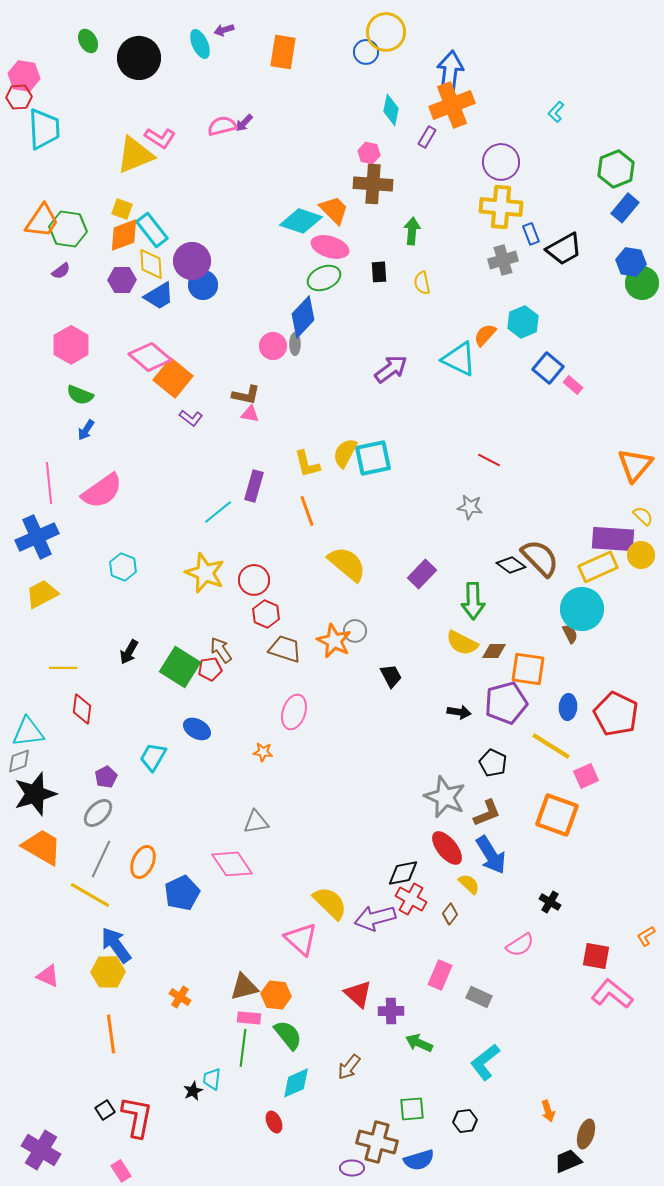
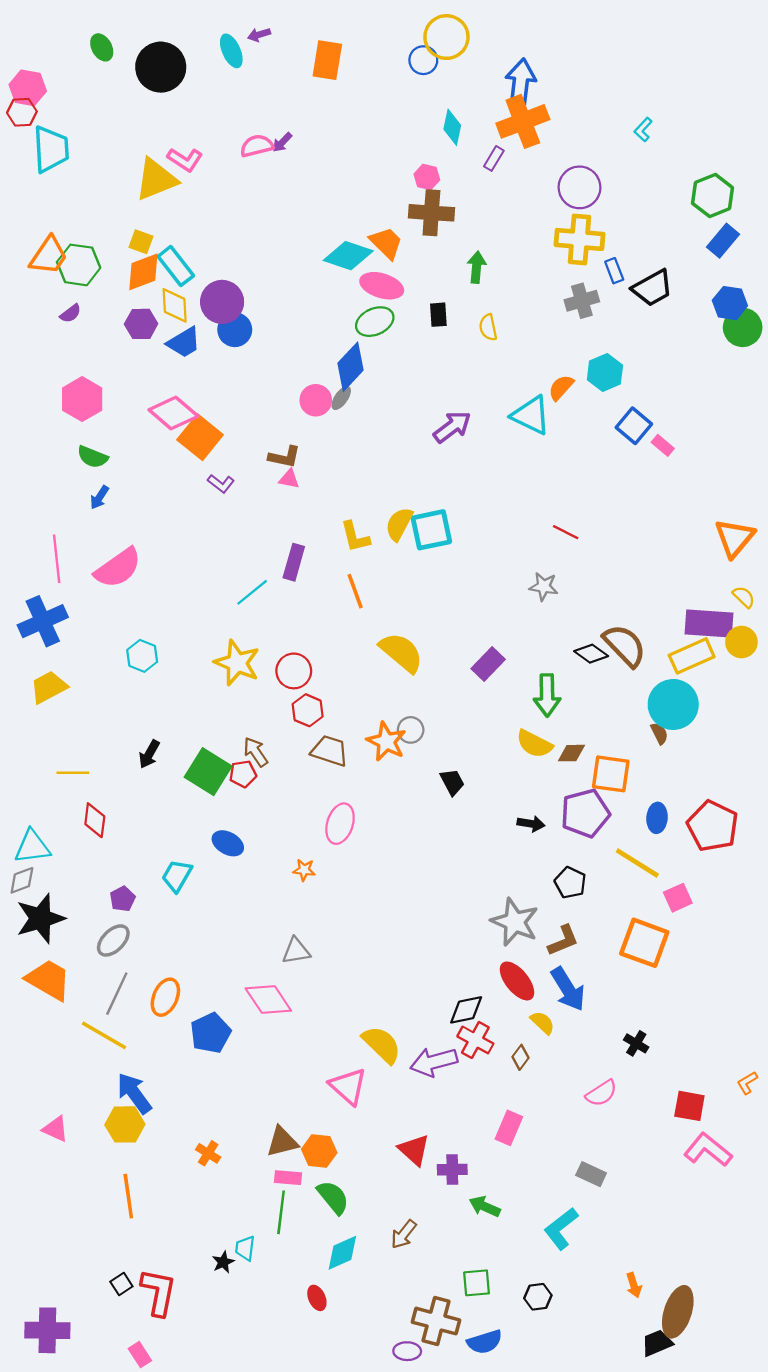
gray ellipse: (295, 344) -> (341, 398), turned 35
gray rectangle: (479, 997) -> (591, 1174), moved
brown ellipse: (586, 1134) -> (678, 1312), size x1.5
purple cross: (41, 1150) -> (47, 1330), turned -30

